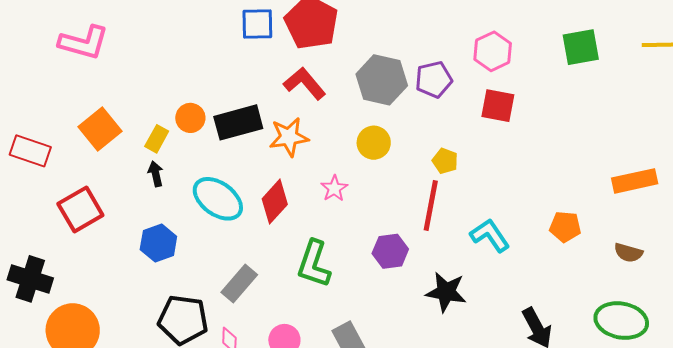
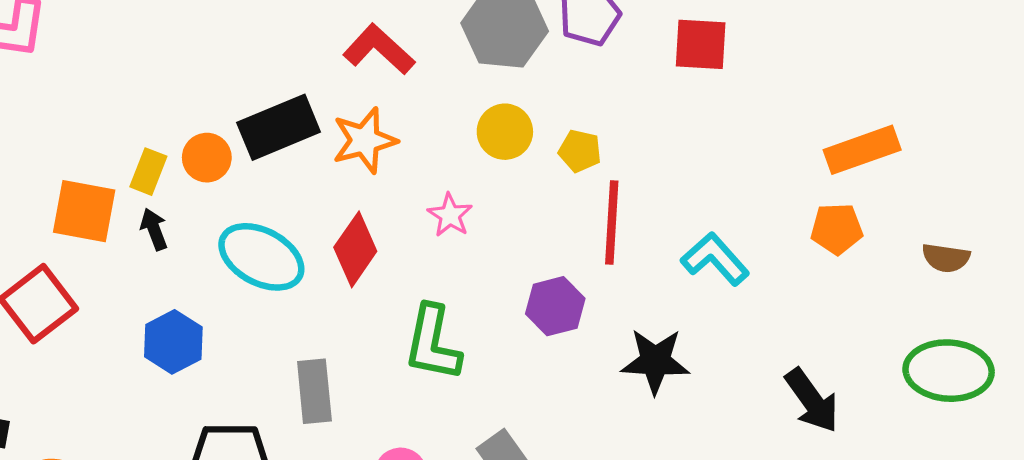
orange circle: (190, 118) -> (207, 158), moved
orange square: (100, 129) -> (84, 211), moved, turned -33
yellow pentagon: (445, 161) -> (580, 151), moved
orange rectangle: (635, 181) -> (862, 150), moved
gray rectangle: (239, 284) -> (314, 391), turned -39

